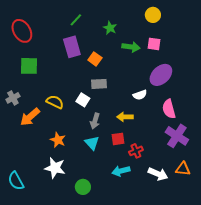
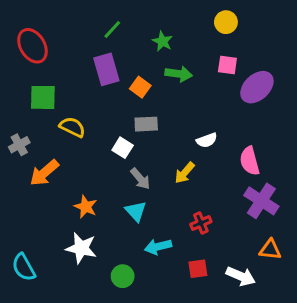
green arrow: (131, 47) -> (179, 74), moved
purple ellipse: (161, 75) -> (257, 87), moved
yellow semicircle: (55, 102) -> (72, 127), moved
yellow arrow: (125, 117) -> (185, 173), turned -49
gray arrow: (95, 121) -> (140, 179), turned -56
red square: (118, 139) -> (198, 269), moved
cyan arrow: (121, 171) -> (158, 247), moved
white arrow: (158, 174) -> (241, 276), moved

